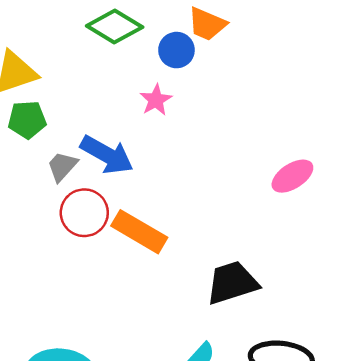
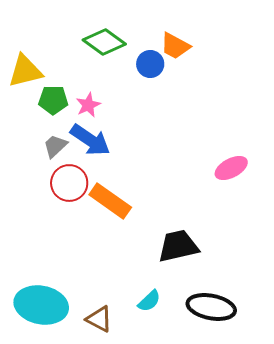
pink star: (156, 100) -> (88, 105), moved
green pentagon: (27, 120) -> (53, 100), moved

